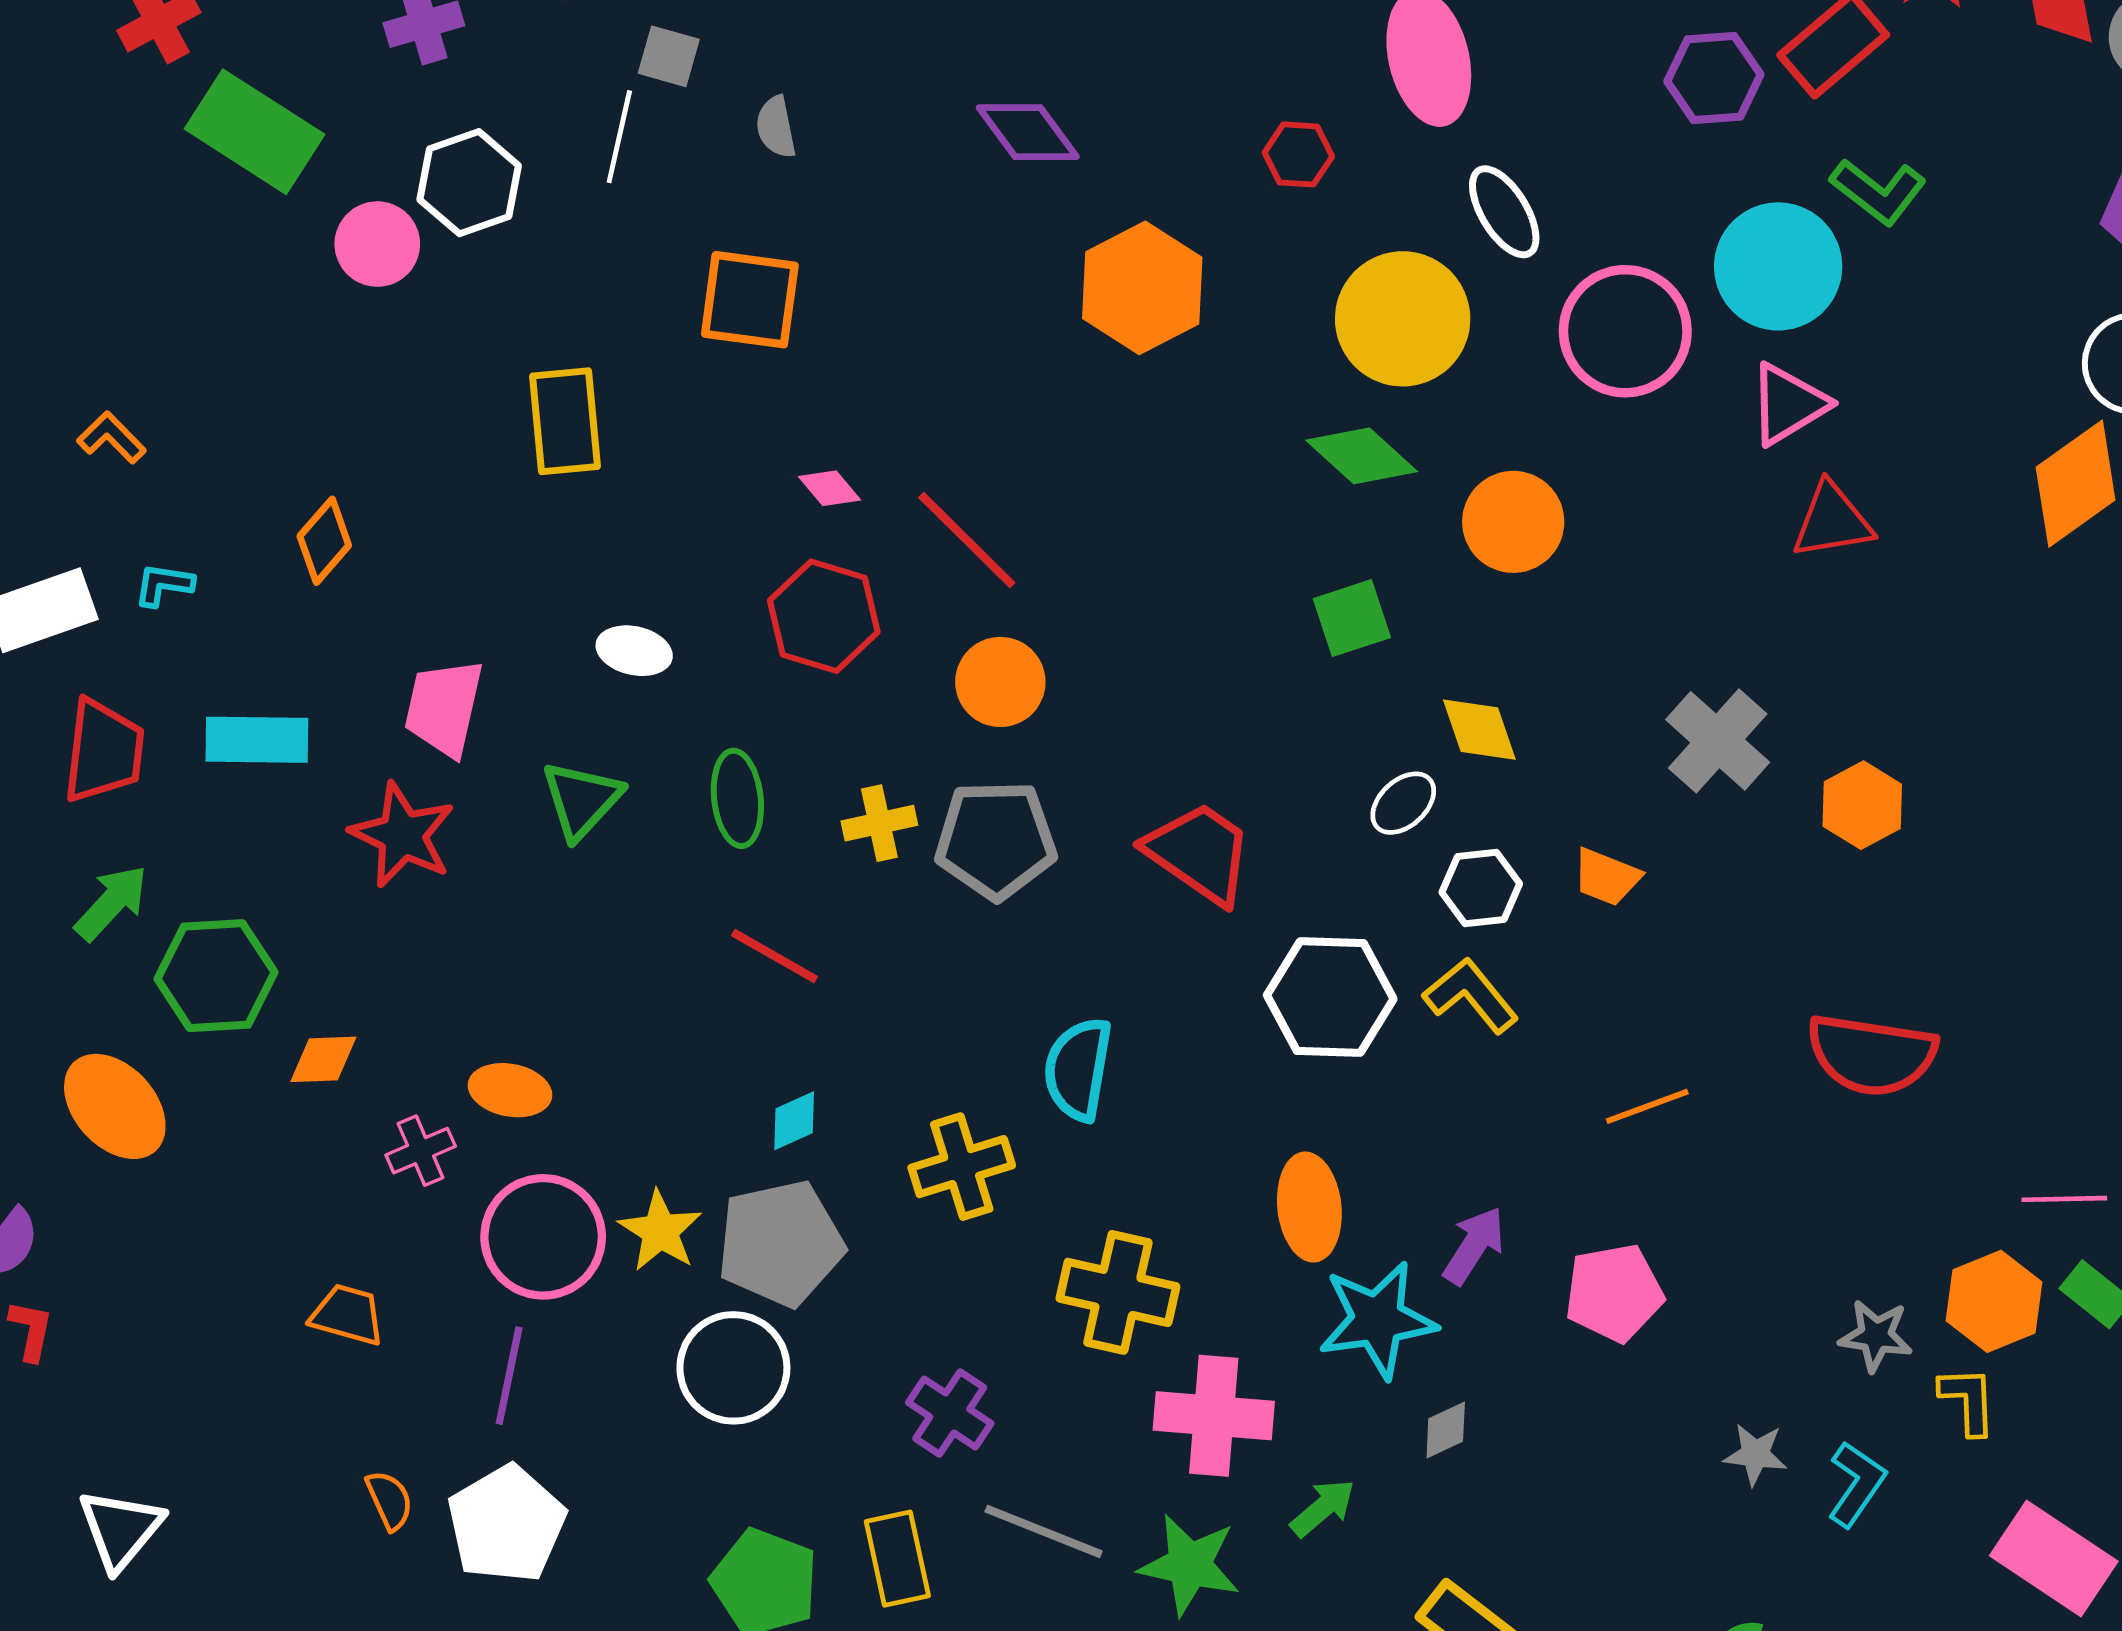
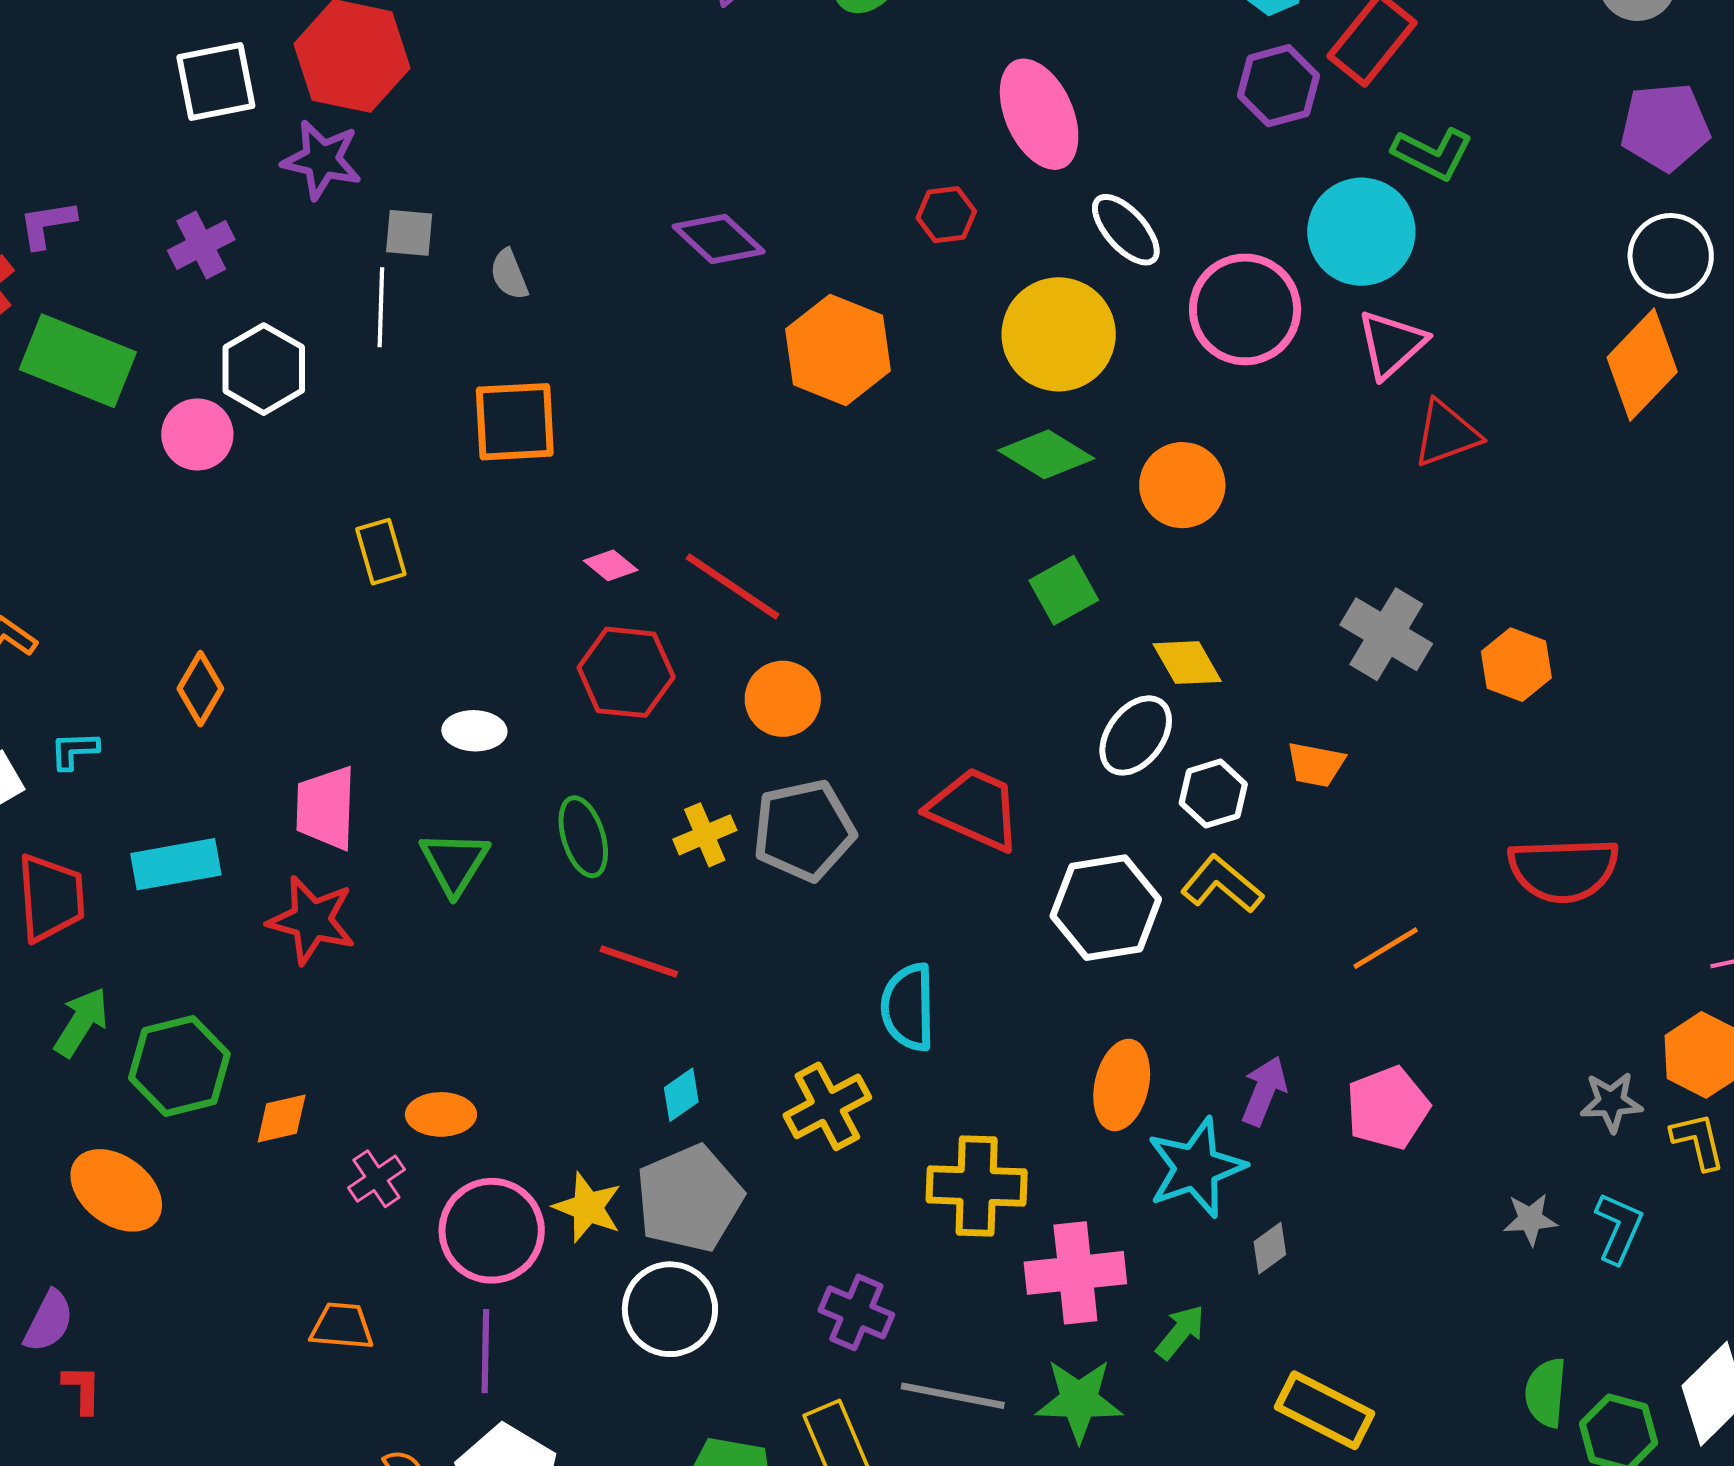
yellow rectangle: (565, 421) -> (381, 552), size x0.7
white ellipse: (1403, 803) -> (1136, 735), size x1.4
orange ellipse: (1309, 1207) -> (1122, 1085), turned 30

